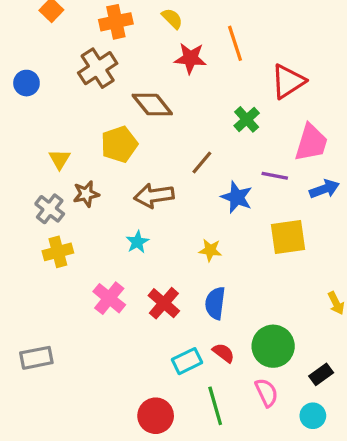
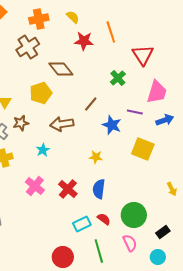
red triangle: (288, 81) -> (143, 55), turned -30
yellow square: (288, 237) -> (143, 149), turned 30
cyan star: (137, 242) -> (43, 150), moved

